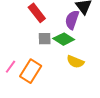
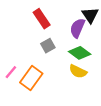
gray square: (45, 39) -> (48, 46), turned -32
green diamond: (64, 39) -> (80, 53), moved

